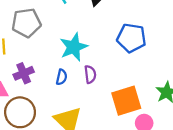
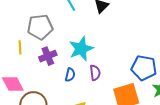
blue pentagon: (131, 38) -> (144, 68), moved
purple cross: (24, 73) -> (48, 56), moved

